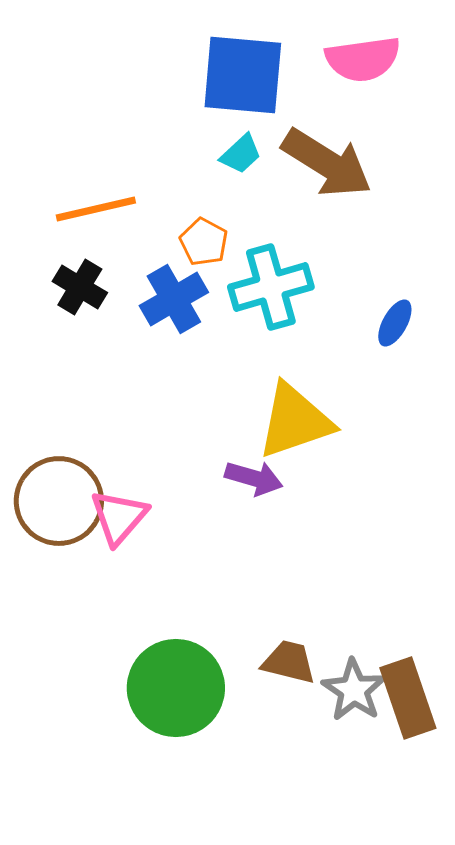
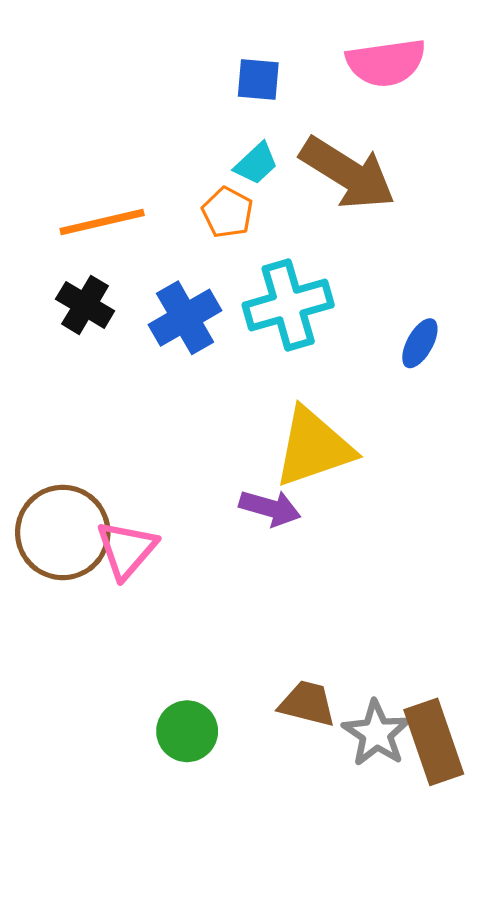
blue square: (243, 75) -> (258, 80), size x0.5
orange pentagon: (204, 242) -> (227, 212), moved
green circle: (176, 688) -> (187, 731), size x0.6

